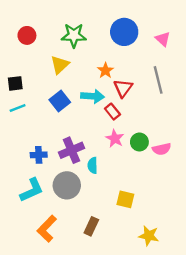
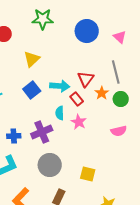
green star: (74, 35) -> (43, 19), moved
orange star: (105, 71) -> (102, 93), moved
green circle: (139, 142) -> (121, 99), moved
cyan semicircle: (93, 165) -> (60, 113), moved
gray circle: (67, 185) -> (50, 165), moved

